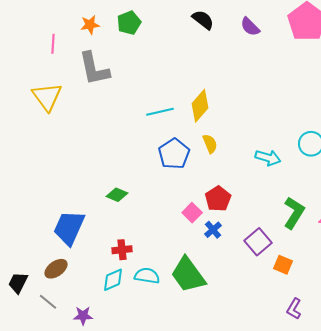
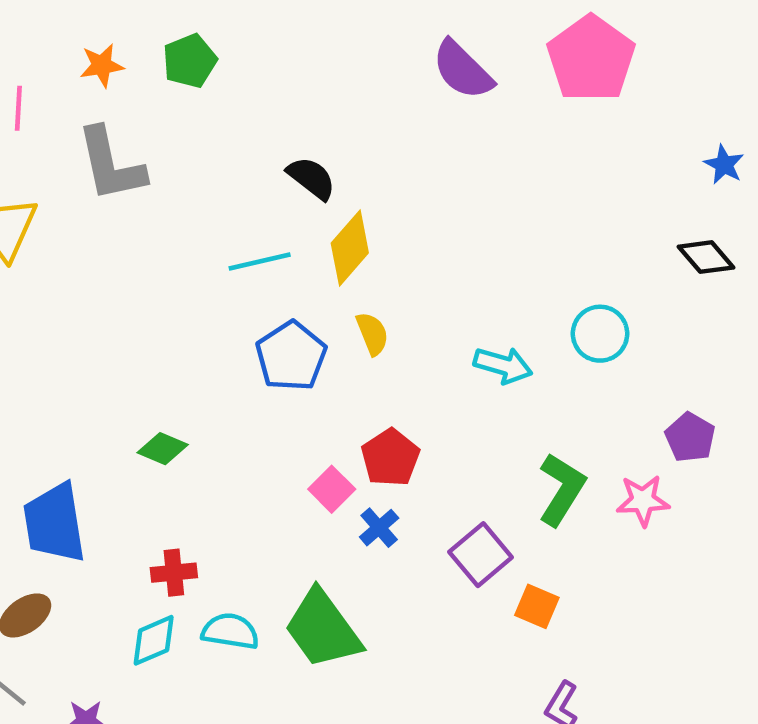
black semicircle: (203, 20) -> (311, 178), moved
purple semicircle: (250, 27) -> (462, 70), size x1.4
blue trapezoid: (69, 228) -> (54, 523), turned -33

